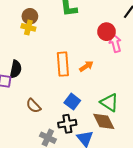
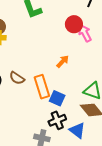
orange rectangle: (63, 64) -> (42, 87), moved
brown semicircle: (33, 106) -> (17, 78), moved

